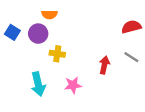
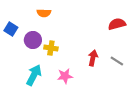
purple circle: (38, 34) -> (33, 40), moved
gray line: (131, 57) -> (117, 61), moved
cyan arrow: (38, 84) -> (34, 75), turned -140

